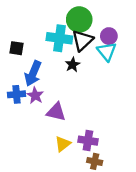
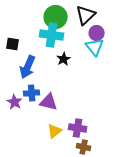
green circle: (79, 20) -> (56, 17), moved
black triangle: (82, 40) -> (86, 15), moved
blue cross: (17, 94) -> (32, 93), moved
purple star: (35, 95) -> (15, 102), moved

